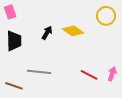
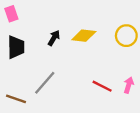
yellow circle: (106, 16) -> (126, 36), moved
yellow diamond: (73, 31) -> (84, 36), turned -30
gray line: (39, 72) -> (45, 83), turned -55

